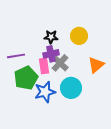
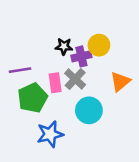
purple cross: (51, 54) -> (81, 56), moved
blue star: (45, 92) -> (50, 134), moved

